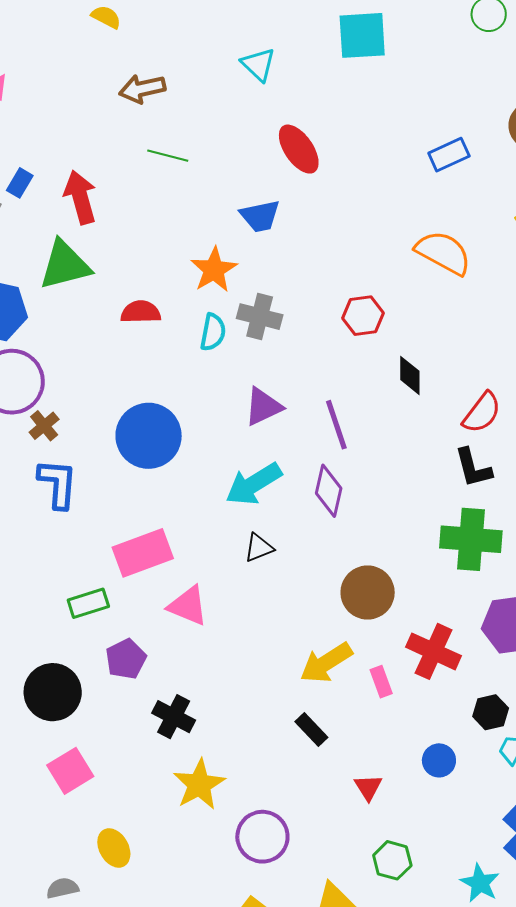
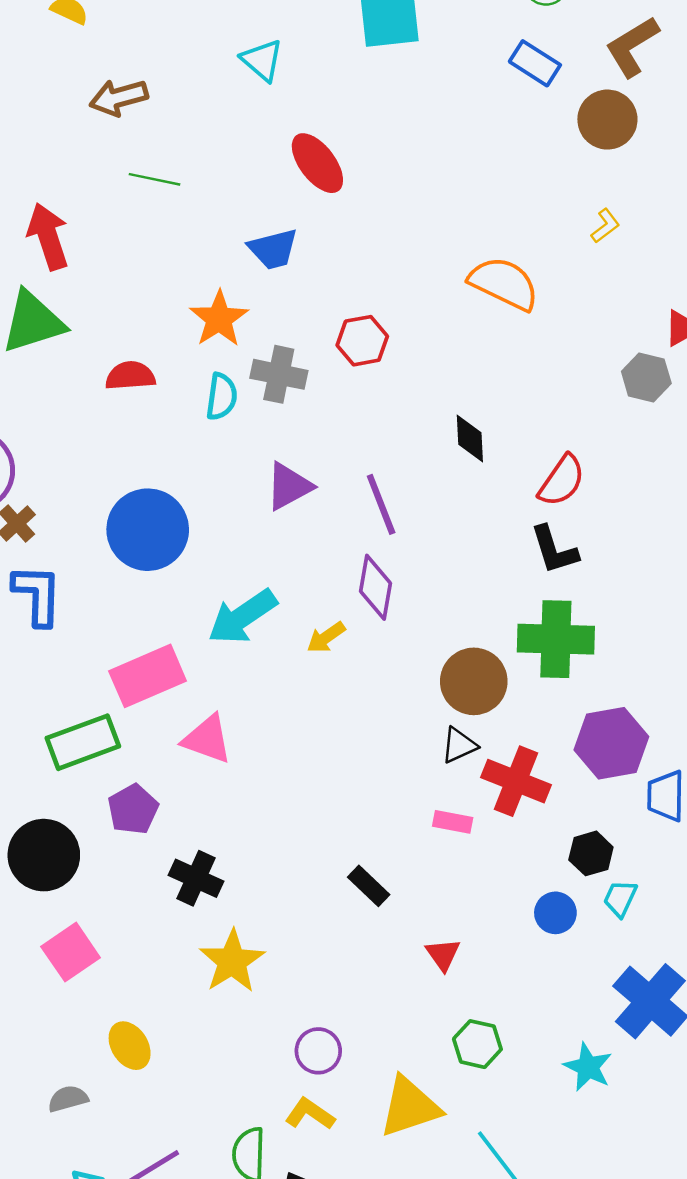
blue rectangle: (449, 155) -> (535, 63), moved, turned 60
red hexagon: (363, 316) -> (362, 341), moved
cyan arrow: (254, 484) -> (242, 617), moved
black triangle: (259, 548) -> (459, 745), moved
brown circle: (368, 593) -> (474, 681), moved
green rectangle: (88, 603) -> (83, 742), size x1.4
yellow arrow: (326, 663) -> (326, 637), moved, size x0.6
pink rectangle: (381, 682) -> (453, 822), turned -56
blue circle: (439, 760) -> (555, 913), moved
purple circle: (262, 837) -> (318, 1051), moved, size x0.7

